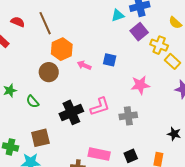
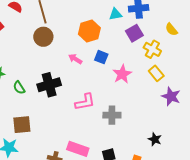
orange hexagon: (62, 49) -> (89, 31), moved
yellow rectangle: (172, 61) -> (156, 73), moved
brown circle: (49, 72) -> (43, 37), moved
pink star: (140, 85) -> (122, 74), moved, turned -30
black cross: (71, 112) -> (49, 85), moved

